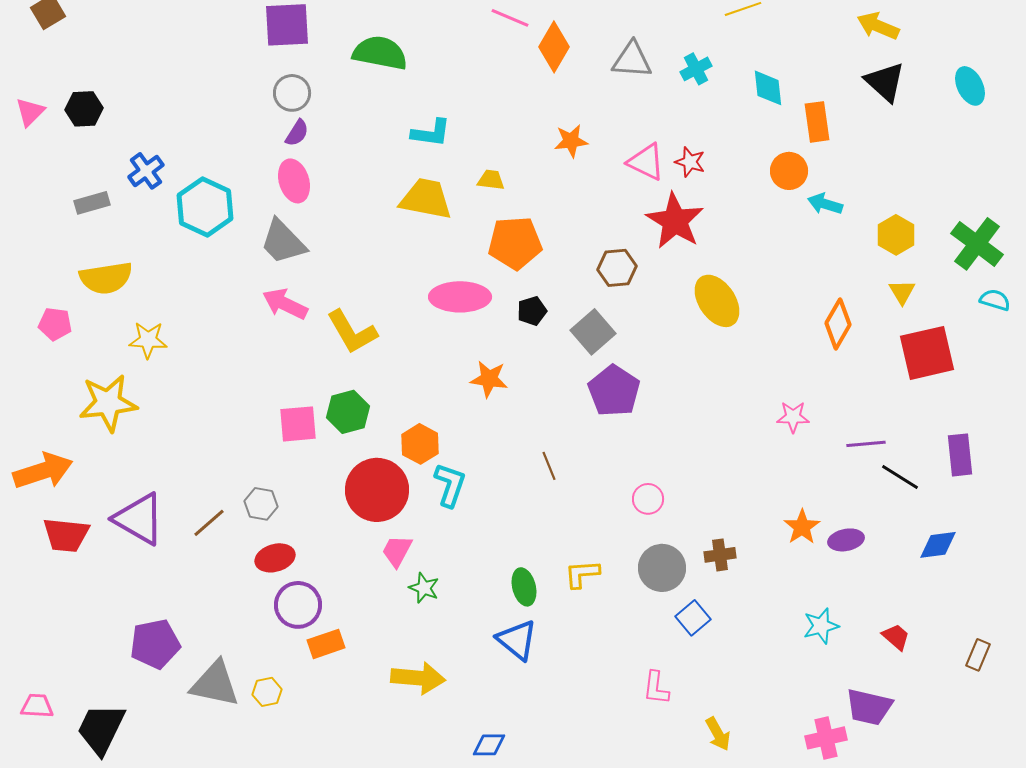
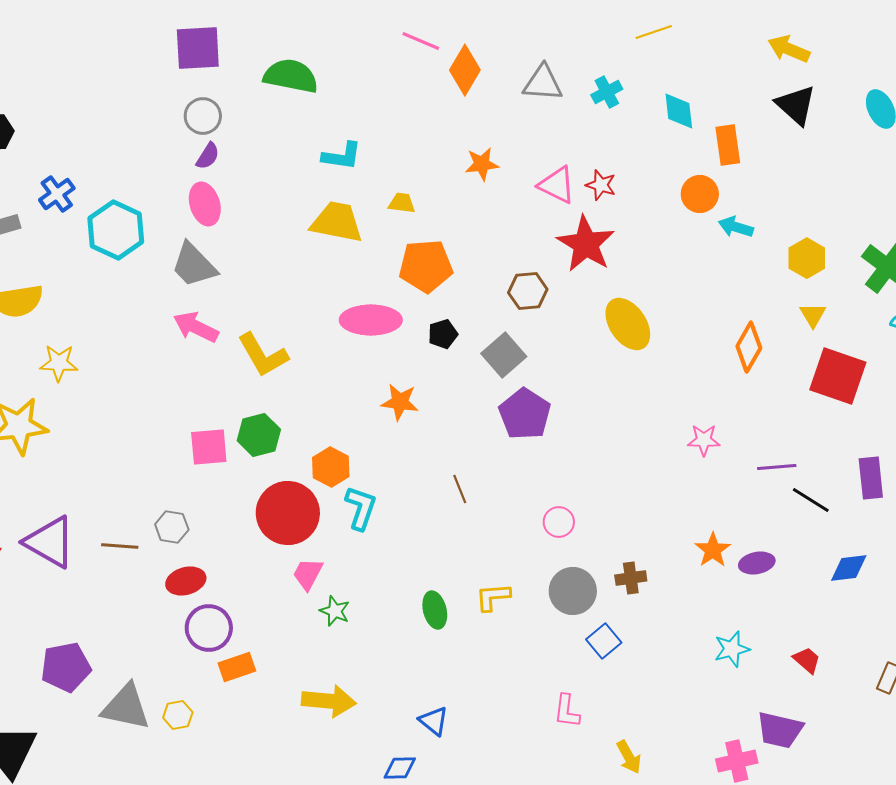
red square: (927, 353) -> (838, 376), turned 32
brown line: (209, 523) -> (120, 546), turned 45
blue triangle: (517, 640) -> (434, 721), moved, size x0.7

